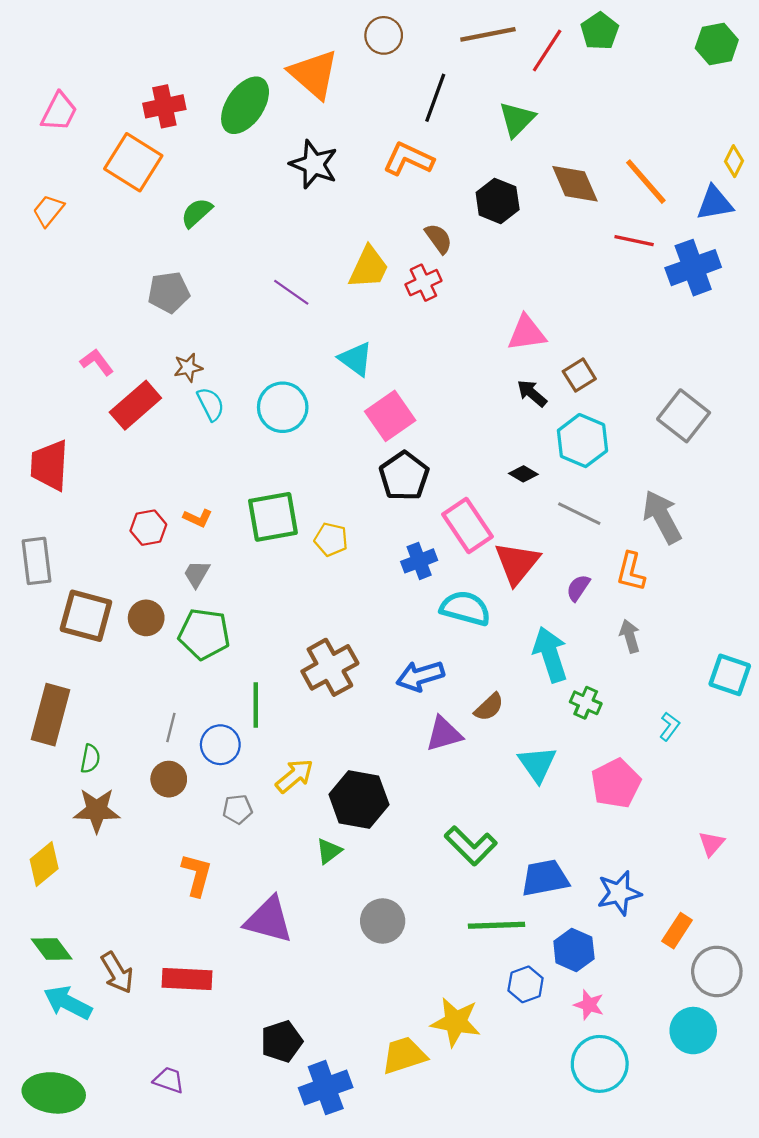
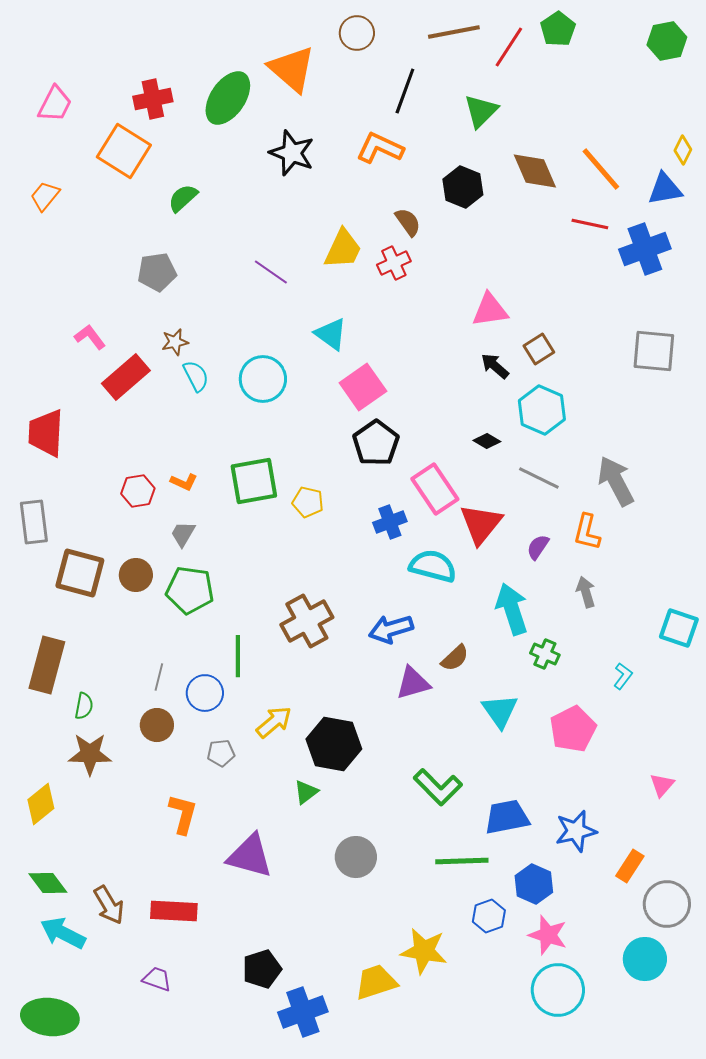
gray square: (684, 416) -> (654, 351), moved, turned -33
pink star: (589, 1005) -> (548, 935), size x1.4
purple trapezoid: (169, 1080) -> (157, 979), moved

